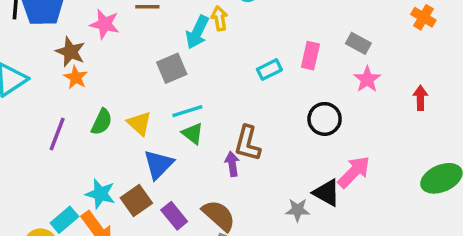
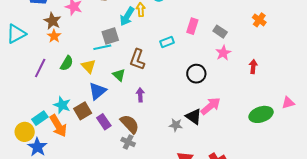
pink rectangle: (310, 56) -> (192, 26), moved
cyan line: (187, 111) -> (102, 47), moved
brown L-shape: (248, 143) -> (137, 59), moved

